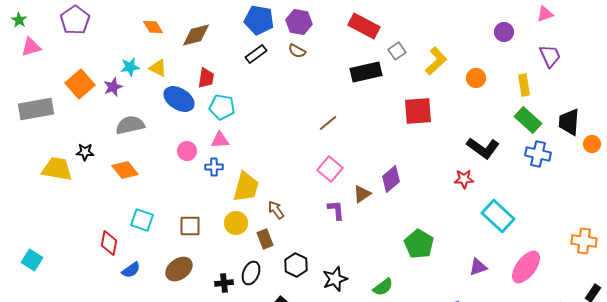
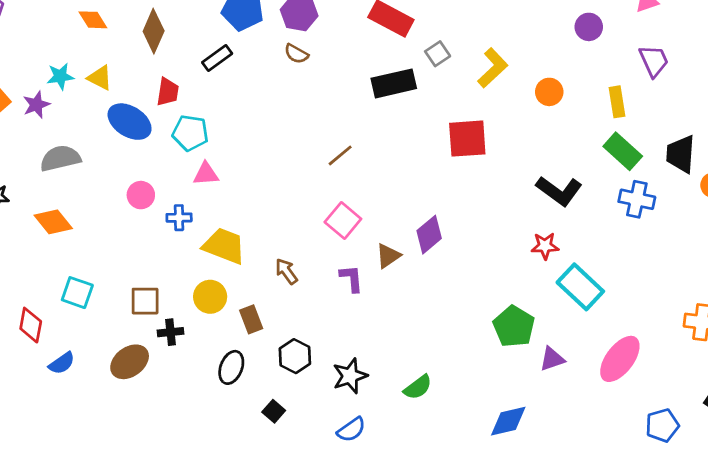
brown diamond: (196, 35) -> (154, 31), turned -52
black rectangle: (256, 54) -> (217, 58), moved
pink triangle: (220, 140) -> (206, 174), moved
red star: (464, 179) -> (545, 246), moved
yellow trapezoid: (246, 187) -> (224, 246), turned -84
brown arrow: (276, 210) -> (286, 271), moved
green pentagon: (419, 244) -> (514, 326), moved
black cross: (224, 283) -> (171, 332), moved

